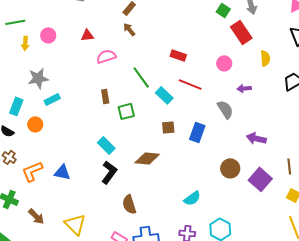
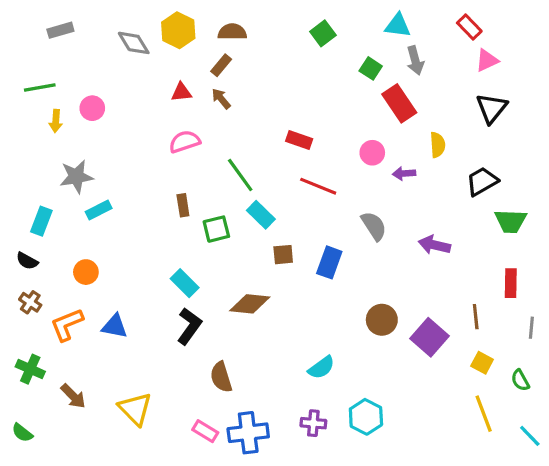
red triangle: (87, 35) -> (181, 92), moved
purple arrow: (244, 88) -> (404, 173), moved
cyan rectangle: (164, 95) -> (261, 215), moved
orange circle: (35, 124) -> (86, 272), moved
purple arrow: (256, 138) -> (434, 245), moved

